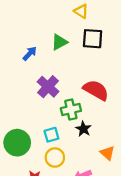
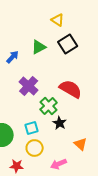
black square: (93, 39) -> (68, 44), turned -36
green cross: (71, 110) -> (49, 106), turned -30

